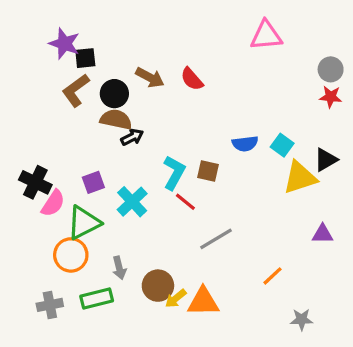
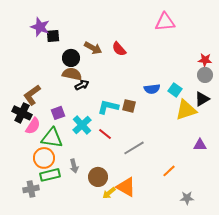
gray circle: (331, 69) -> (205, 75), moved
brown L-shape: (76, 90) -> (32, 95), moved
cyan L-shape: (174, 173) -> (108, 107), turned -105
red line: (185, 202) -> (105, 134), moved
green triangle: (84, 223) -> (52, 138), turned 35
green rectangle: (97, 298) -> (50, 175), moved
yellow arrow: (176, 298) -> (109, 193), moved
orange triangle: (203, 302) -> (126, 187), turned 30

